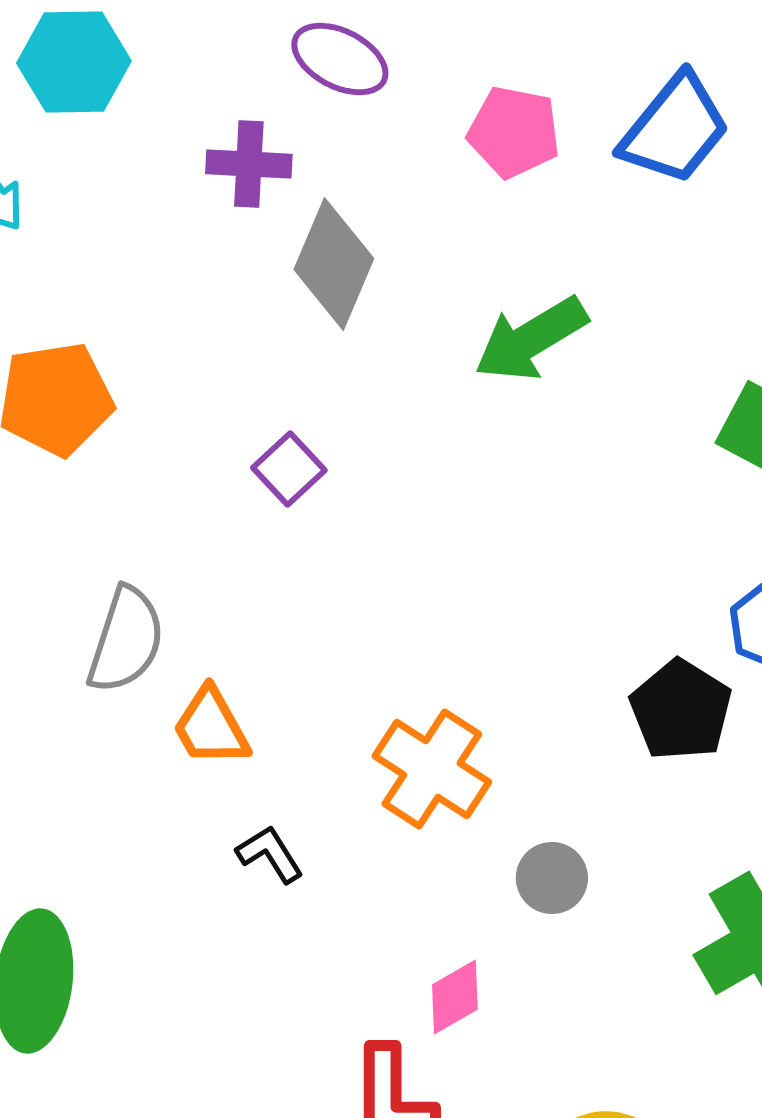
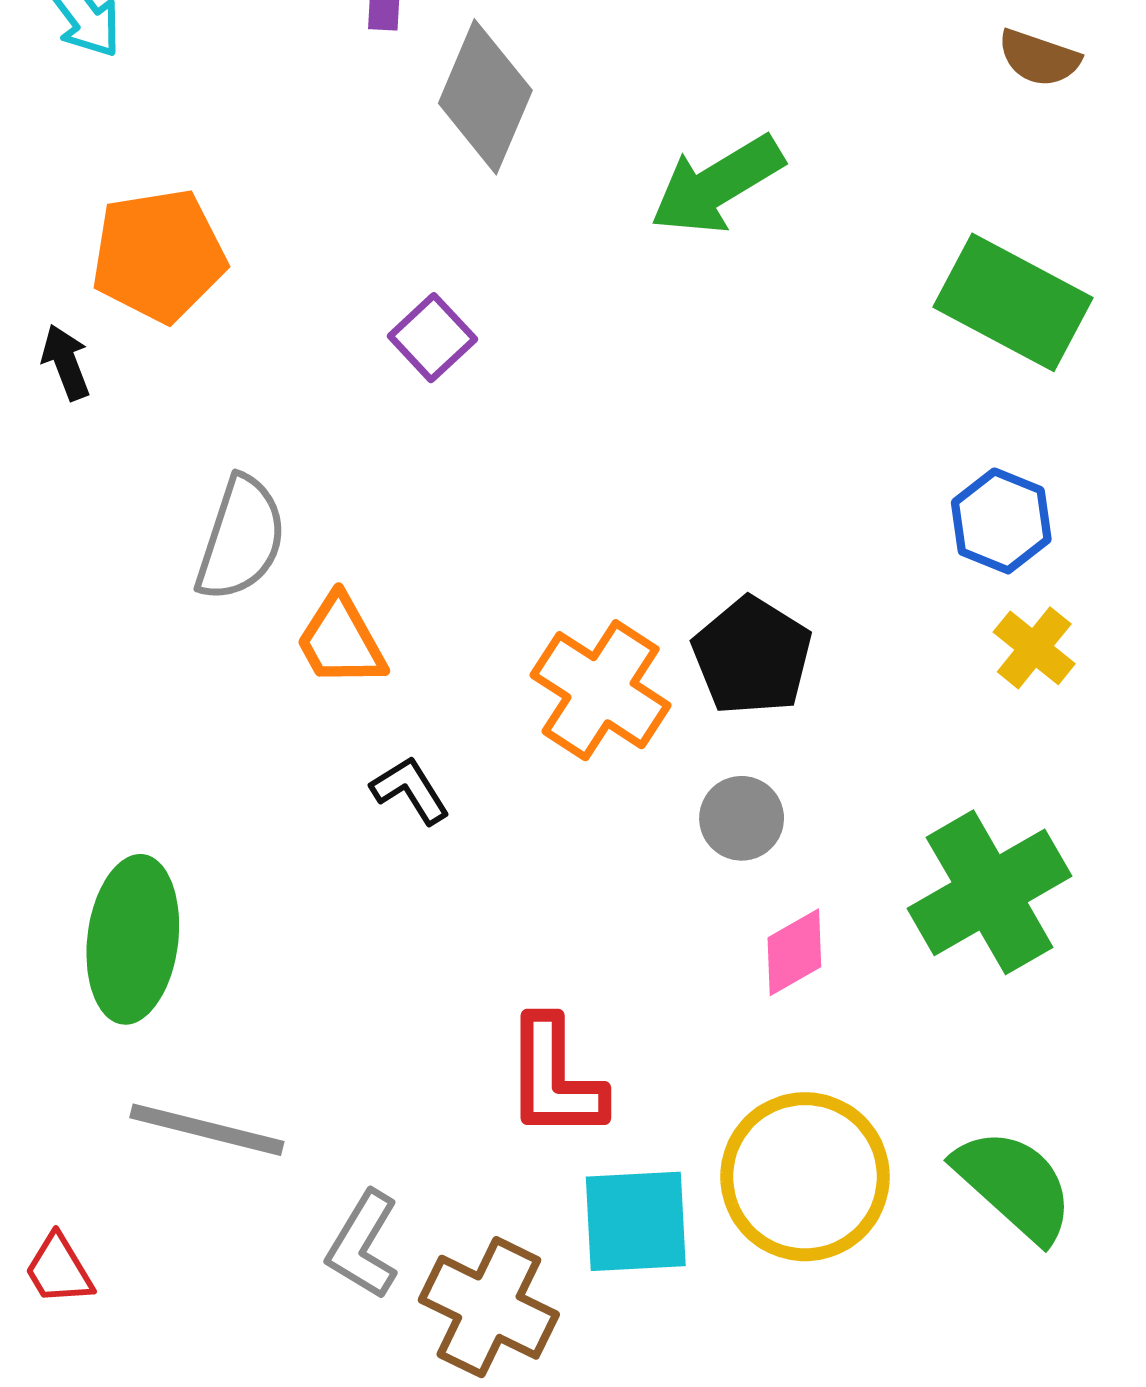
black pentagon: (681, 710) -> (752, 656), moved
pink diamond: (455, 997) -> (794, 952), moved

